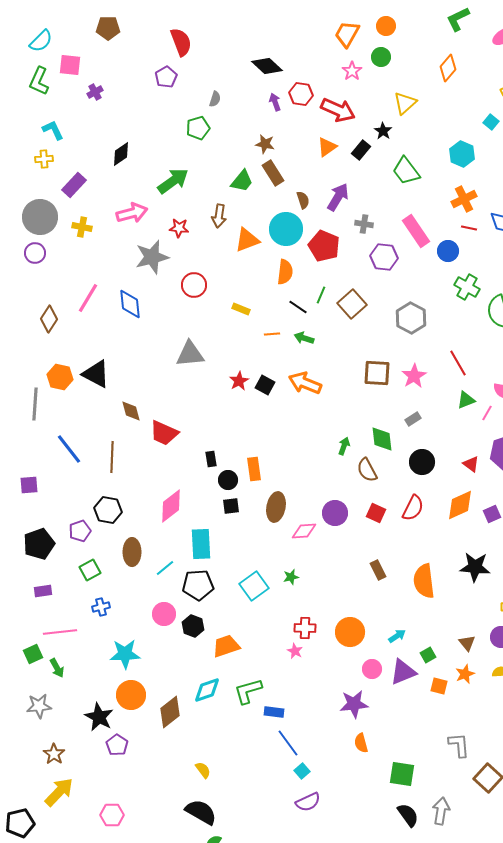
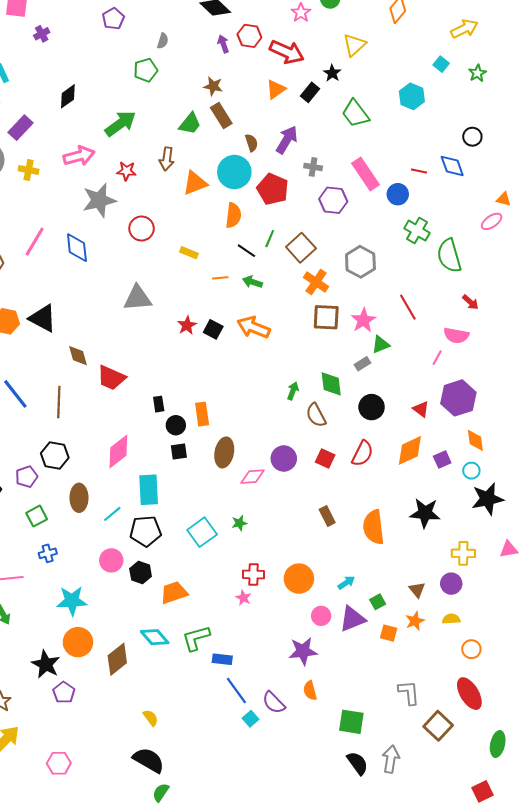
orange cross: (464, 199) -> (316, 282), moved, turned -30
green triangle: (466, 400) -> (381, 345), moved
cyan diamond: (207, 690) -> (155, 637), turned 68
purple semicircle: (308, 802) -> (274, 703), moved, turned 70

